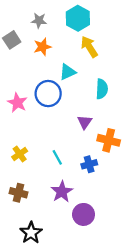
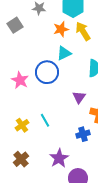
orange star: (42, 47) -> (61, 29), moved
cyan line: (57, 157) -> (45, 120), moved
brown cross: (18, 193) -> (21, 159), turned 35

